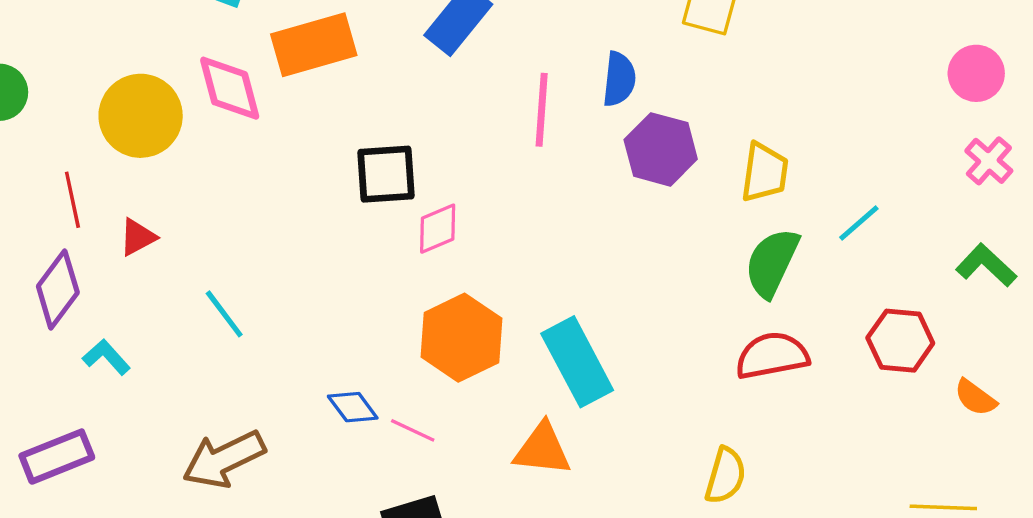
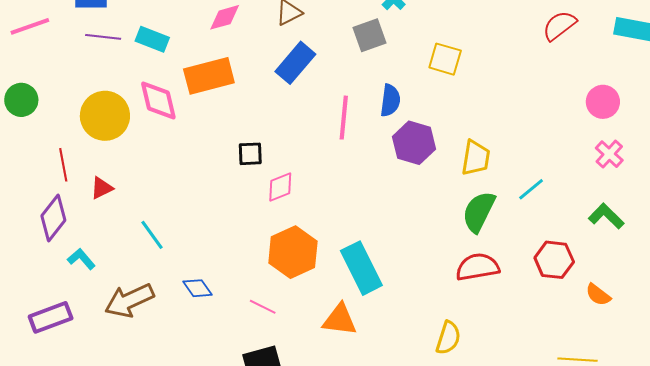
black square: (386, 174) -> (250, 154), size x0.7
blue diamond: (353, 407) -> (198, 288), moved
brown arrow: (224, 459) -> (129, 300), moved

